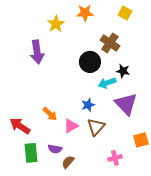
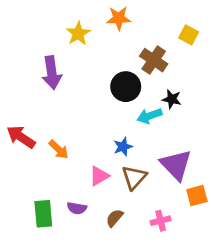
yellow square: (125, 13) -> (189, 35), moved
purple triangle: (126, 104) -> (176, 165), moved
orange arrow: (50, 114) -> (59, 149), moved
red arrow: (20, 126) -> (21, 137), moved
brown semicircle: (68, 162) -> (115, 218), moved

